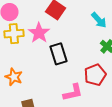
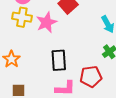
black rectangle: (58, 54) -> (59, 60), moved

